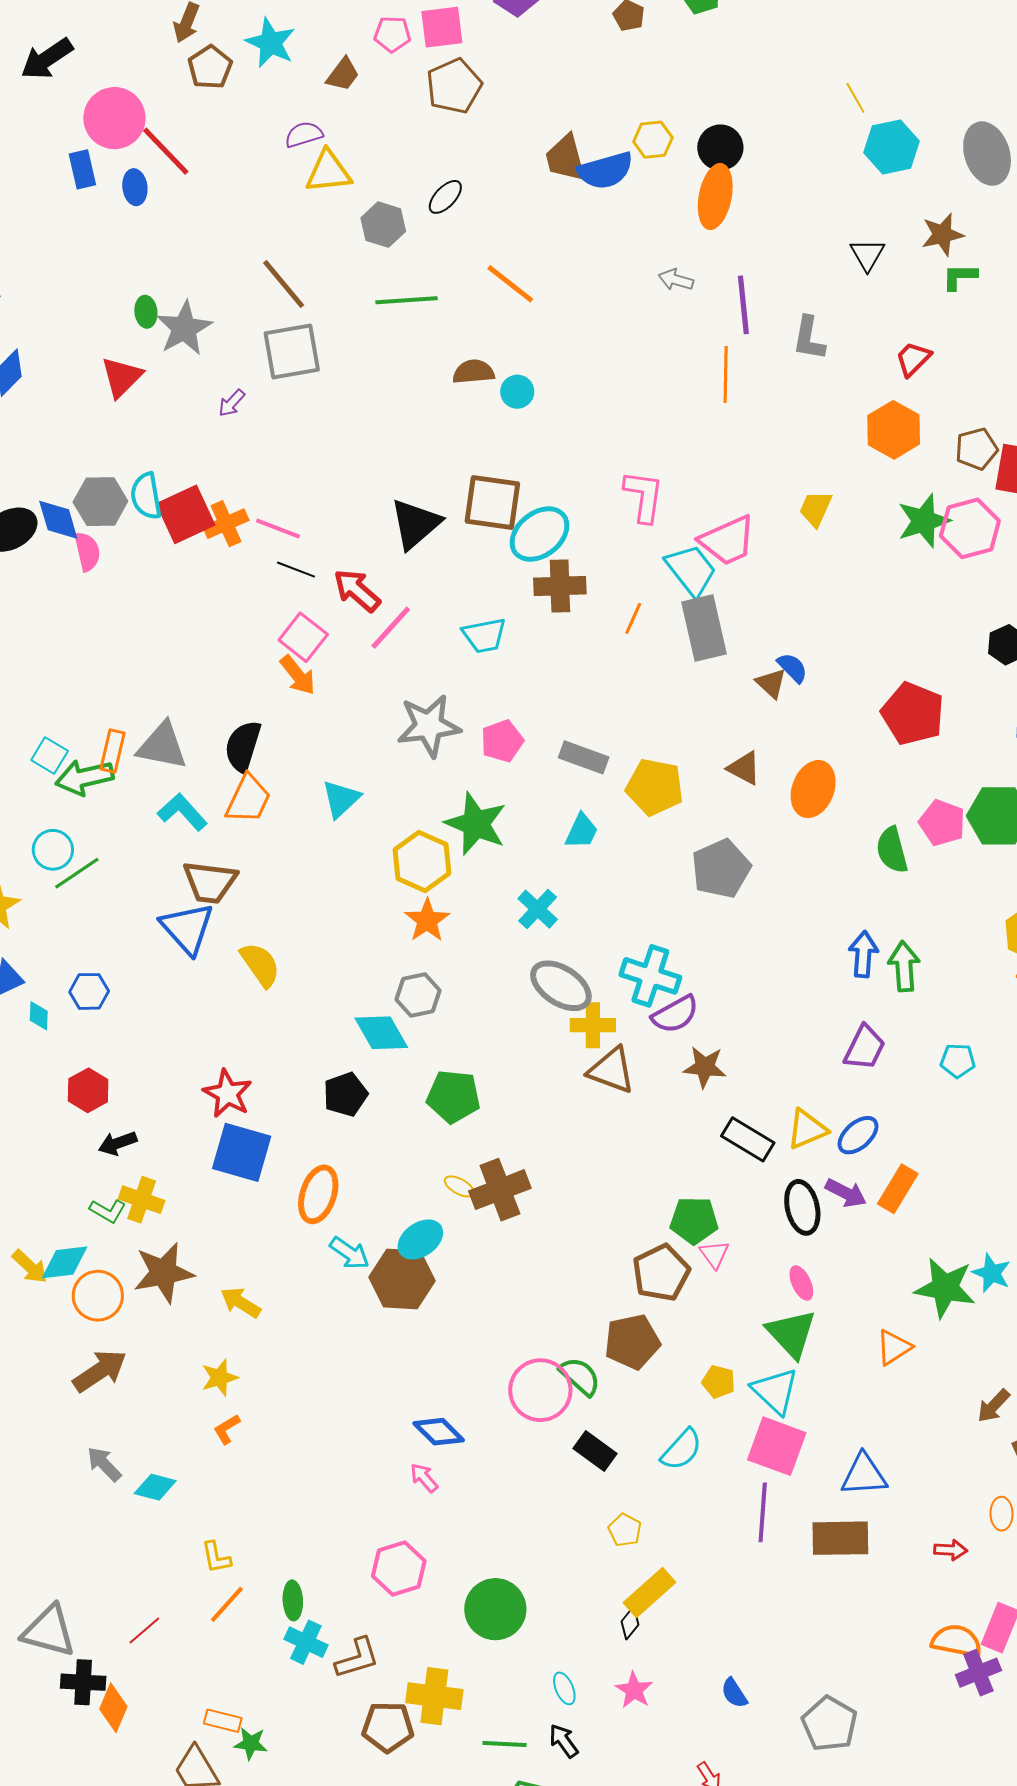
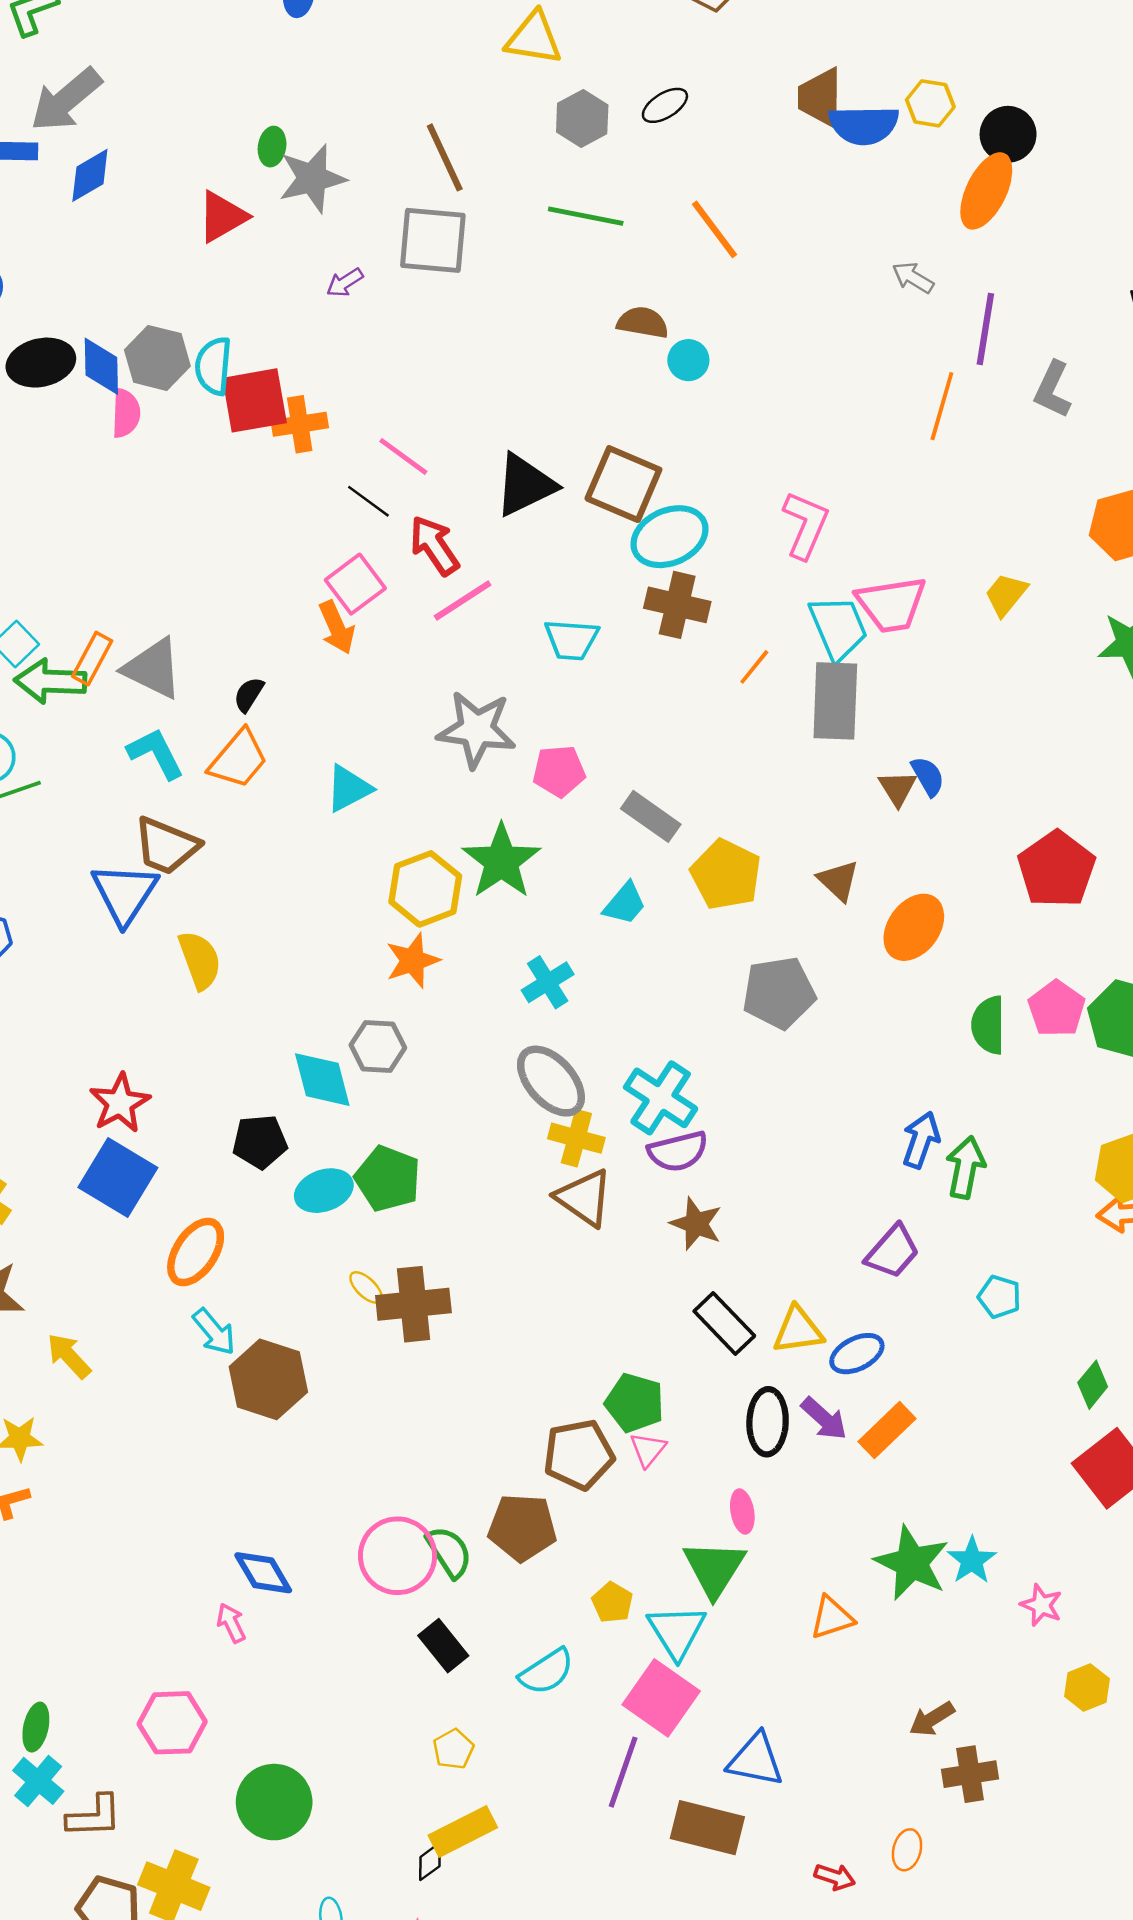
pink line: (278, 528) -> (403, 456), moved
black semicircle: (243, 746) -> (249, 695), size x0.6
cyan ellipse: (420, 1239) -> (324, 1191), moved

